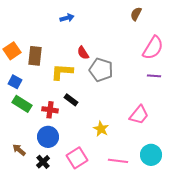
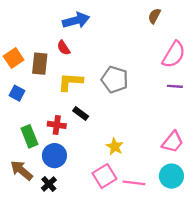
blue arrow: (67, 18) -> (76, 20), size x1.6
red semicircle: (83, 53) -> (64, 48), moved
green rectangle: (22, 104) -> (29, 136), moved, turned 36
pink trapezoid: (139, 115) -> (173, 142), moved
brown arrow: (19, 150) -> (22, 170), size x1.5
pink square: (77, 158) -> (104, 176), moved

